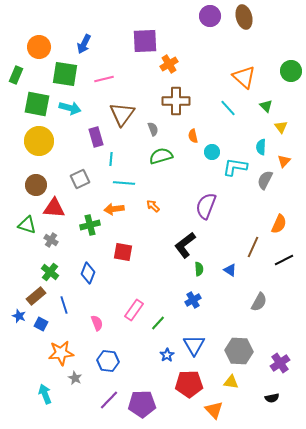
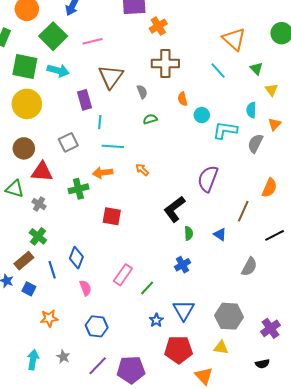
green square: (65, 74) -> (53, 36), turned 36
green semicircle: (161, 156) -> (150, 119), size x0.6
purple semicircle: (206, 206) -> (208, 179), moved
black line: (284, 260) -> (275, 235), moved
blue diamond: (88, 273) -> (76, 258), moved
orange star: (61, 353) -> (49, 318), size x0.7
gray star: (75, 378) -> (63, 357), moved
cyan arrow: (45, 394) -> (33, 360), turned 30

